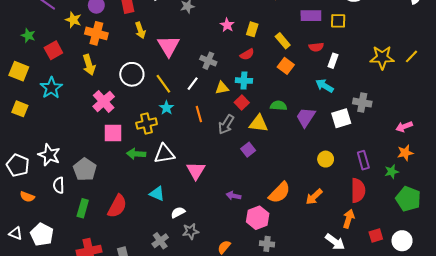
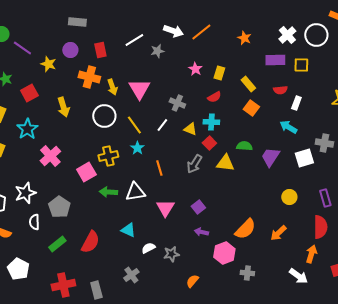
yellow arrow: (140, 30) -> (112, 87), moved
orange cross: (96, 33) -> (89, 77), moved
yellow triangle: (222, 88) -> (190, 129), turned 32
pink cross: (104, 101) -> (50, 156), moved
orange line: (199, 114) -> (159, 168), moved
yellow cross: (147, 123) -> (108, 156), moved
pink square: (113, 133) -> (86, 172), turned -30
purple square: (248, 150) -> (198, 207), moved
white star: (49, 155) -> (25, 193), turned 30
green rectangle: (83, 208) -> (57, 244), turned 36
gray star: (191, 231) -> (171, 254), moved
gray cross: (267, 244) -> (247, 273), moved

